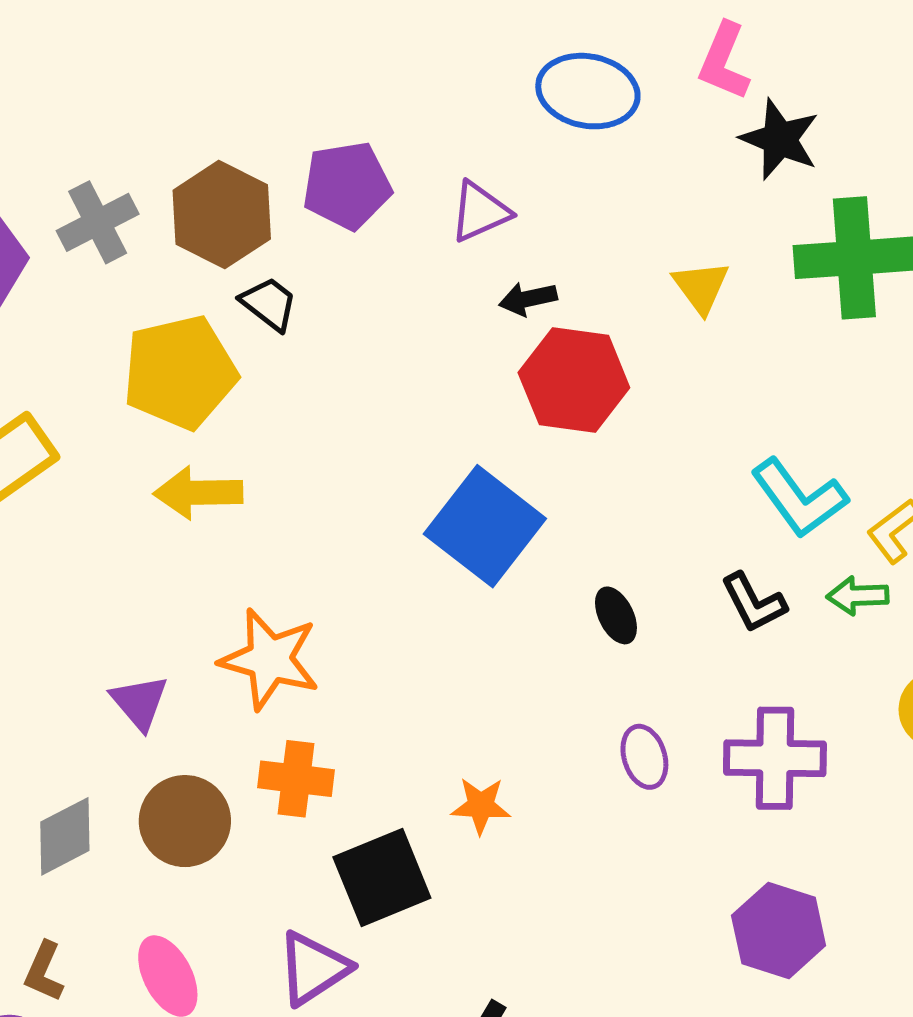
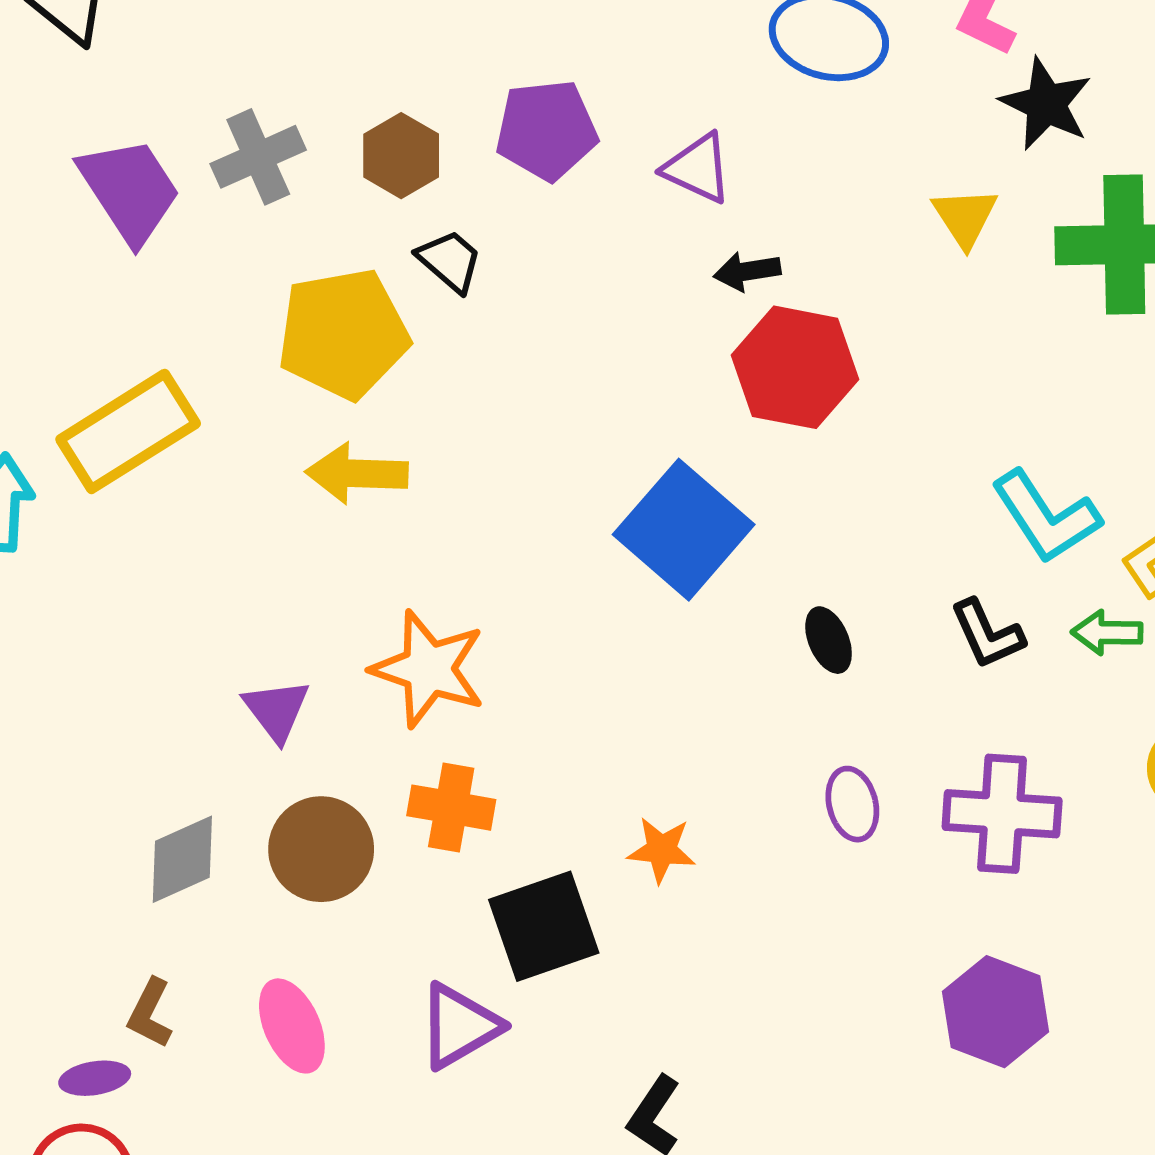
purple triangle: (480, 212) -> (698, 168), turned 46
brown hexagon: (222, 215) -> (401, 156), size x0.7
yellow triangle: (701, 287) -> (965, 217), moved

